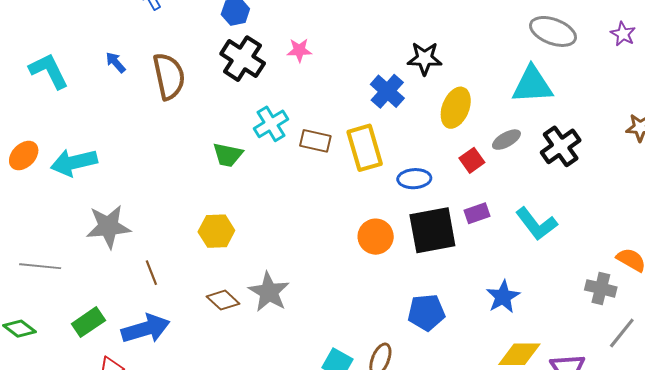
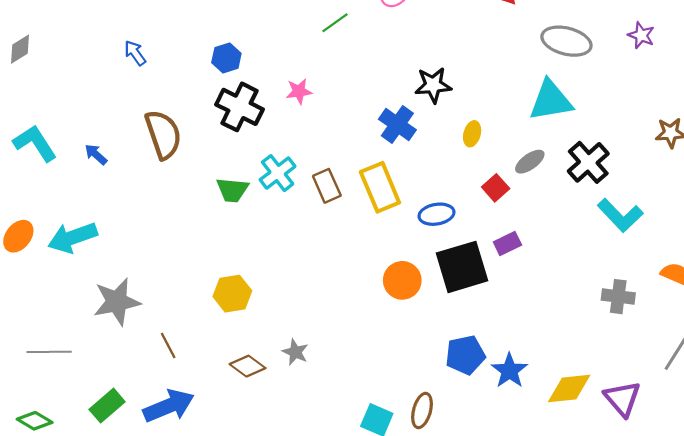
blue arrow: (116, 62) -> (96, 154), moved
yellow ellipse: (456, 108) -> (472, 134), size x0.6
brown rectangle: (315, 141) -> (327, 186), turned 60
green trapezoid: (228, 155) -> (232, 190), moved
cyan L-shape: (536, 224) -> (620, 215), moved
gray cross: (601, 288) -> (618, 297), moved
gray star: (269, 292) -> (295, 352), size x0.6
blue star: (503, 297) -> (509, 371), moved

